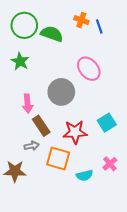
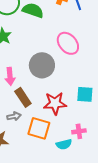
cyan square: (107, 123) -> (85, 94), turned 36
pink cross: (110, 164) -> (79, 131), moved, turned 32

